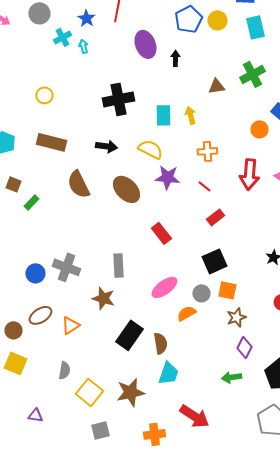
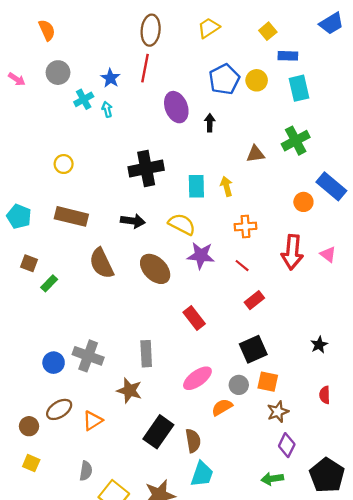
yellow square: (15, 363) -> (31, 463), size x0.7

